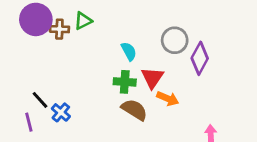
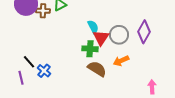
gray circle: (175, 40) -> (119, 35), moved
red triangle: (152, 78) -> (101, 38), moved
orange arrow: (168, 99) -> (121, 61), turned 133

